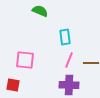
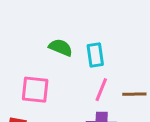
green semicircle: (40, 11) -> (61, 48), moved

